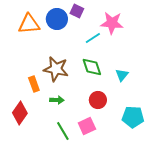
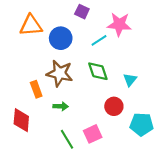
blue circle: (57, 19) -> (61, 38), moved
red circle: (98, 100) -> (114, 106), moved
red diamond: (20, 113) -> (21, 120), turned -30

